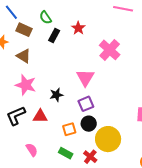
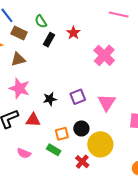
brown triangle: (24, 56) -> (18, 59), turned -49
pink triangle: (85, 78) -> (107, 102), moved
purple square: (86, 104) -> (78, 97), moved
pink semicircle: (32, 150) -> (24, 153), turned 144
green rectangle: (66, 153) -> (54, 150), moved

